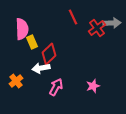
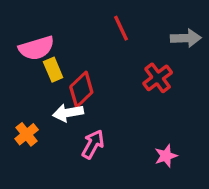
red cross: (97, 28) -> (158, 78), moved
pink semicircle: (22, 29) -> (36, 48), turned 75
pink star: (93, 86) -> (166, 156), moved

